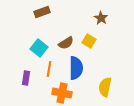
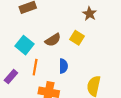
blue semicircle: (76, 68) -> (63, 66), size x0.6
purple rectangle: (26, 78) -> (11, 77), turned 32

